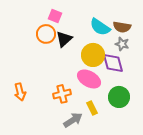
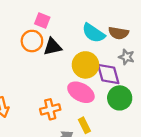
black triangle: (64, 39) -> (52, 47), turned 30
gray star: (122, 44) -> (127, 57), moved
green circle: (119, 97) -> (120, 98), moved

